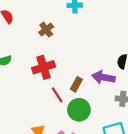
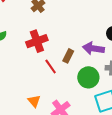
green circle: (79, 110) -> (88, 77), moved

